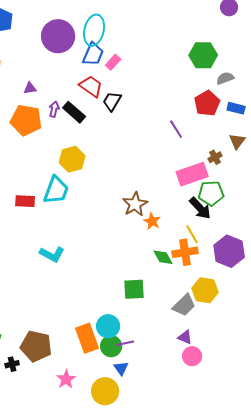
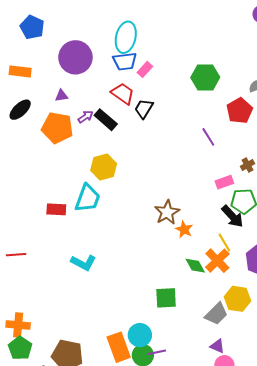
purple circle: (58, 36) -> (75, 57), moved
blue trapezoid: (93, 54) -> (125, 61), turned 60
green hexagon: (203, 55) -> (205, 77), moved
purple arrow: (54, 109) -> (86, 117), turned 42
pink rectangle: (192, 174) -> (224, 182), size x0.6
orange cross: (185, 252) -> (217, 261), turned -35

